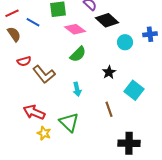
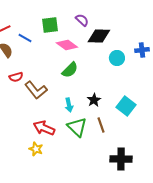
black diamond: (107, 20) -> (99, 36), turned -40
black star: (109, 72) -> (94, 100), moved
red arrow: (34, 112) -> (44, 128), moved
green triangle: (69, 122) -> (77, 127), moved

